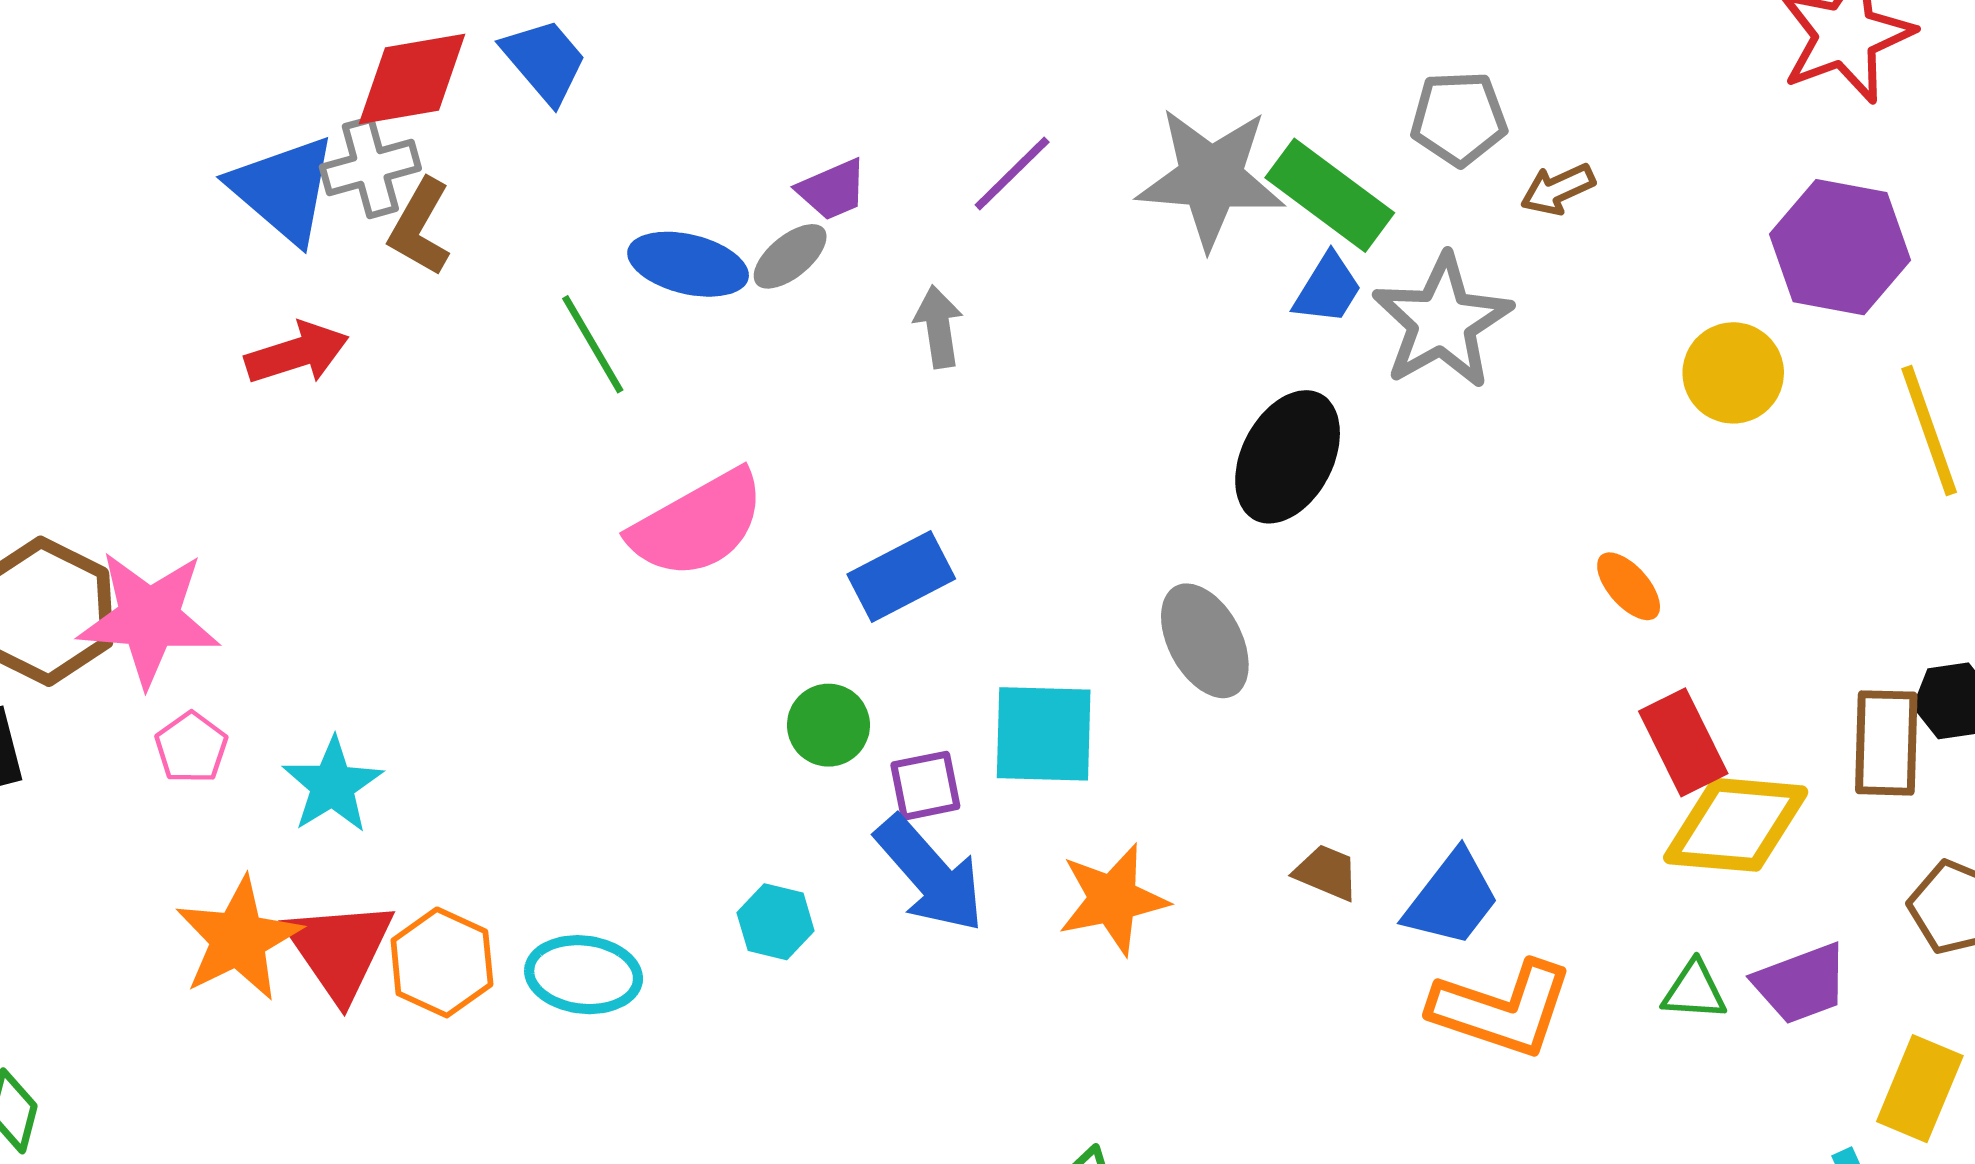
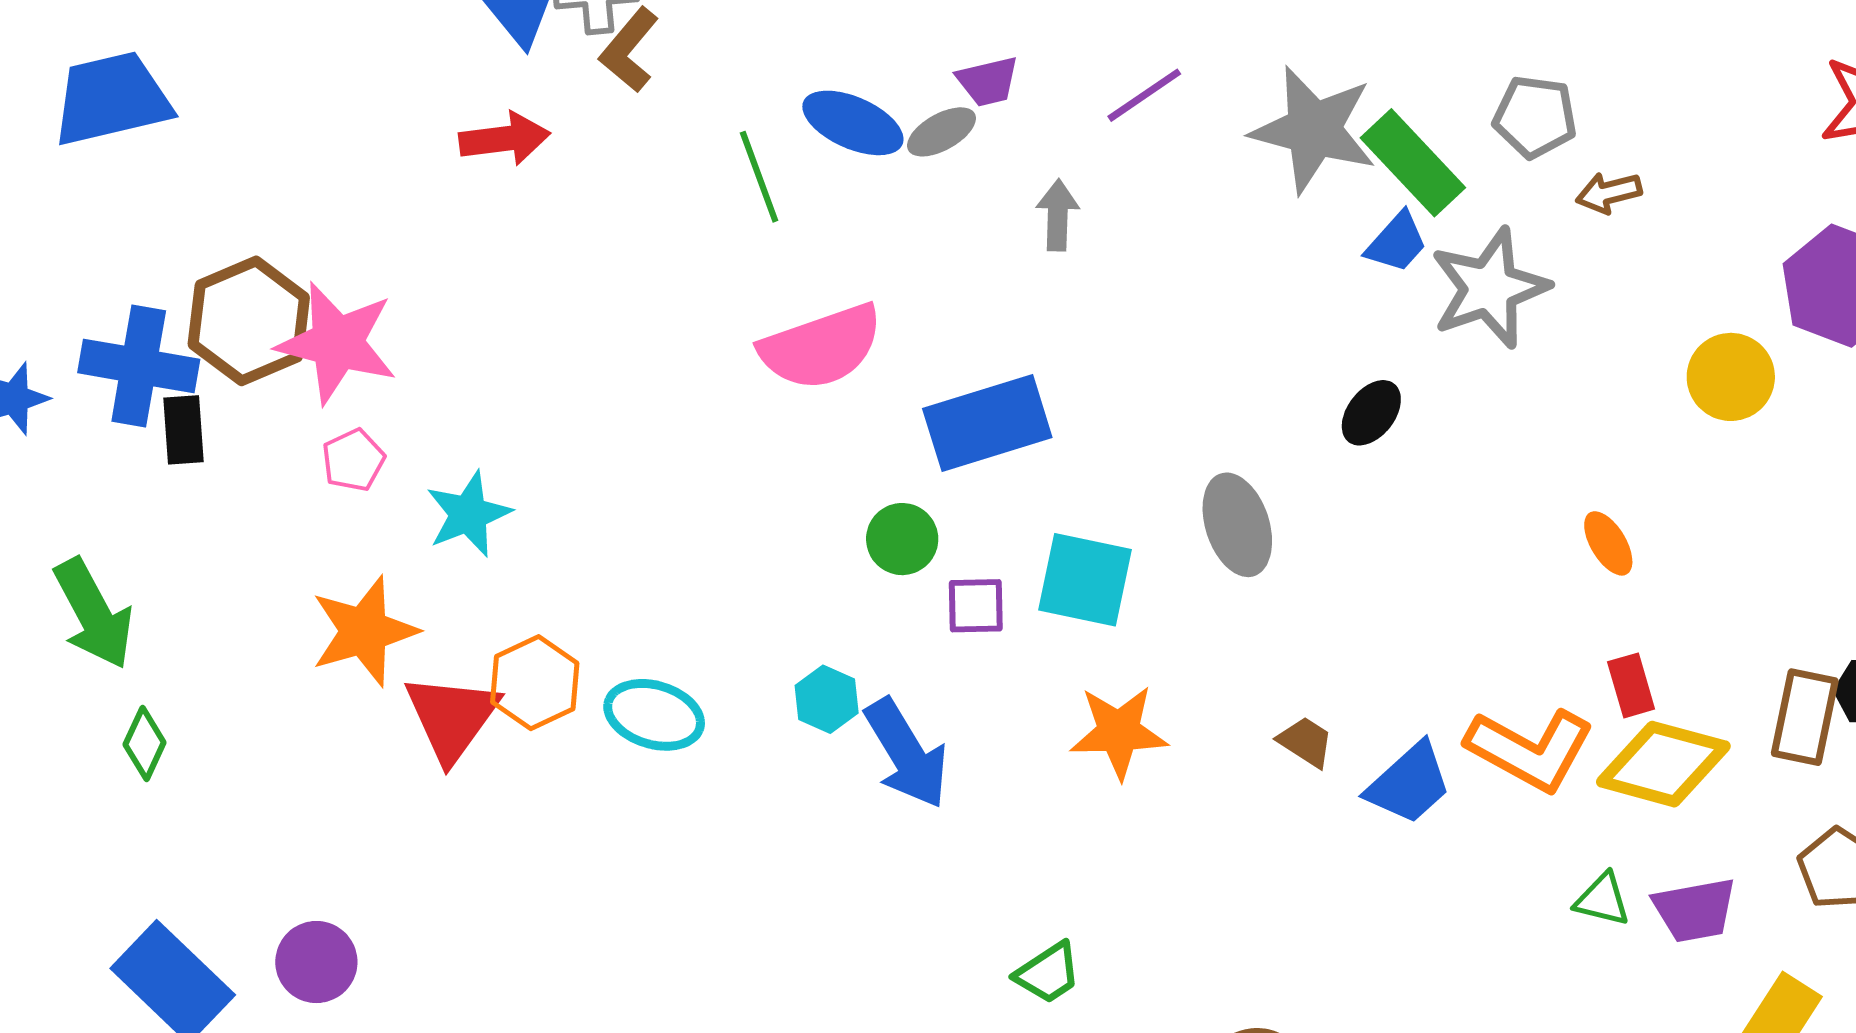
black ellipse: (1288, 457) -> (1371, 413), moved, size x0.6
blue rectangle: (901, 577) -> (987, 423), size x1.4
red rectangle: (1683, 742) -> (1631, 685), size x0.7
blue arrow: (930, 874) -> (906, 754), moved
red triangle: (339, 950) -> (452, 717), moved
orange L-shape: (1502, 1009) -> (1530, 750), moved

